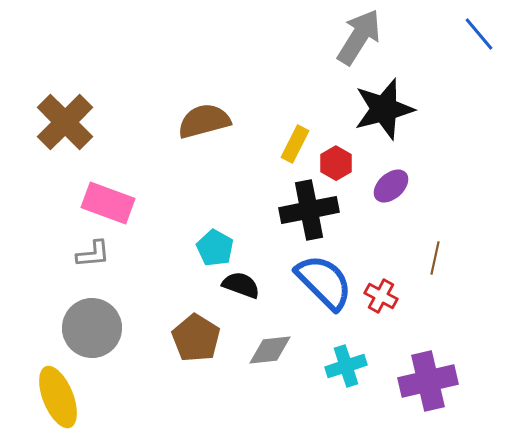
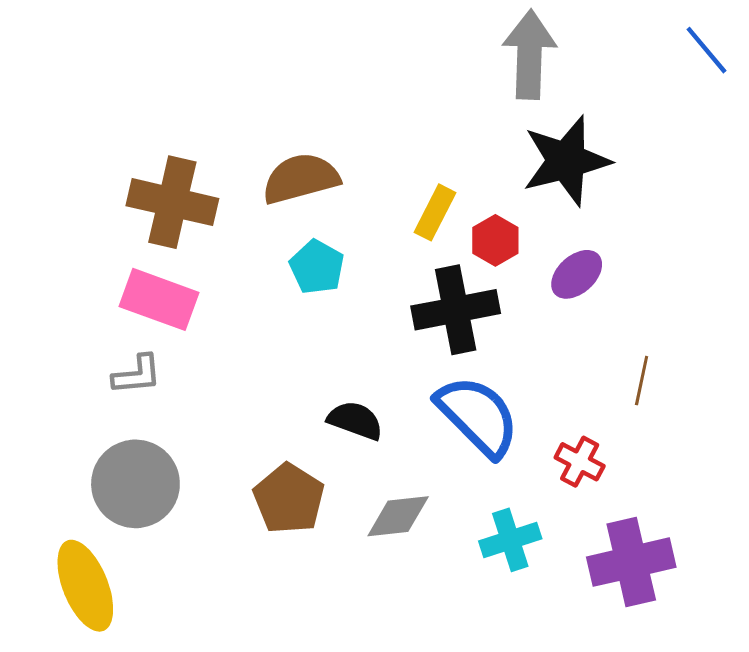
gray arrow: (359, 37) -> (529, 55), turned -30
brown cross: (65, 122) -> (172, 202), moved, turned -32
cyan pentagon: (215, 248) -> (317, 267), moved
red cross: (381, 296) -> (580, 462), moved

